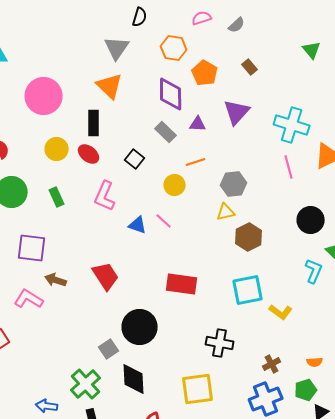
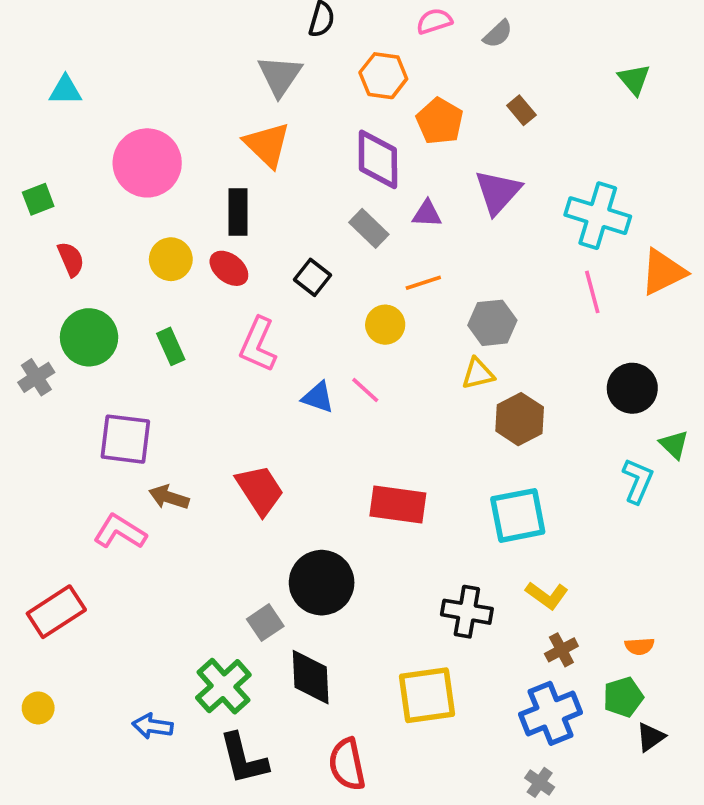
yellow L-shape: (281, 312) -> (547, 595), moved

